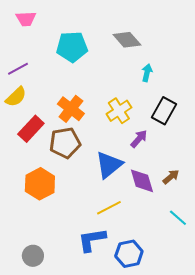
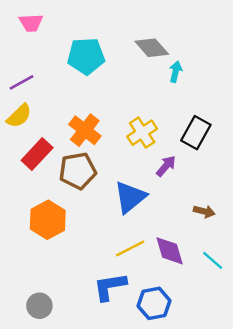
cyan arrow: (147, 73) -> (176, 72), moved
brown arrow: (171, 177) -> (204, 211), turned 54
purple diamond: (142, 181) -> (170, 251), moved

